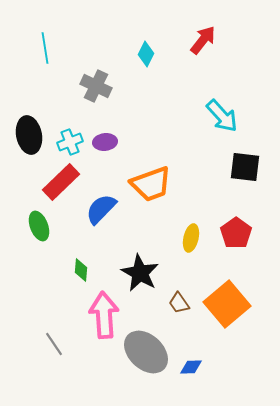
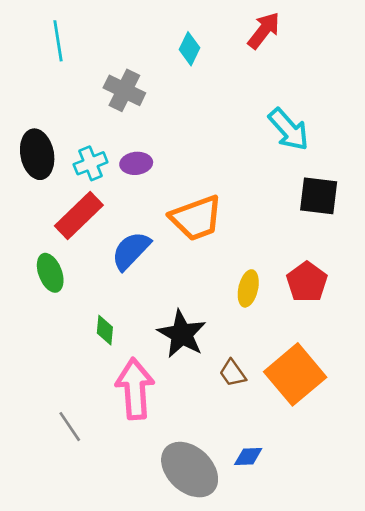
gray ellipse: (146, 352) -> (190, 470), moved

